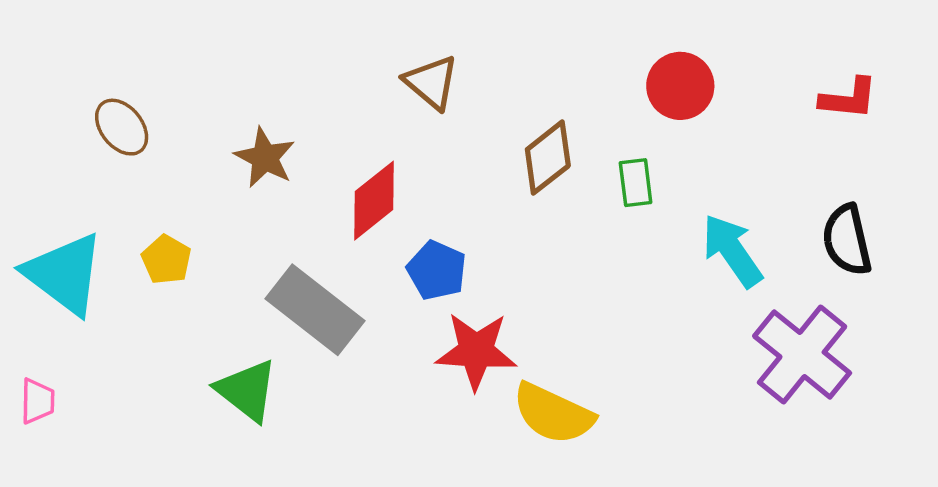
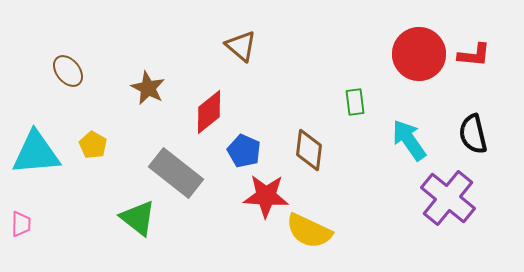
red circle: (680, 86) -> (419, 54), moved, size x1.4
brown diamond: (548, 158) -> (309, 150), moved, turned -45
cyan triangle: (64, 274) -> (36, 153), turned -42

